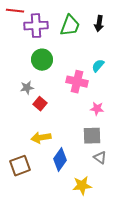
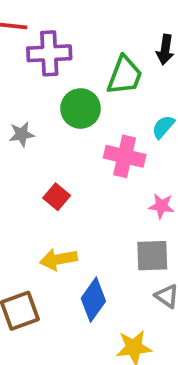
green trapezoid: (70, 26) -> (125, 75), moved
green circle: (42, 60) -> (81, 108), moved
gray star: (27, 88) -> (22, 134), moved

